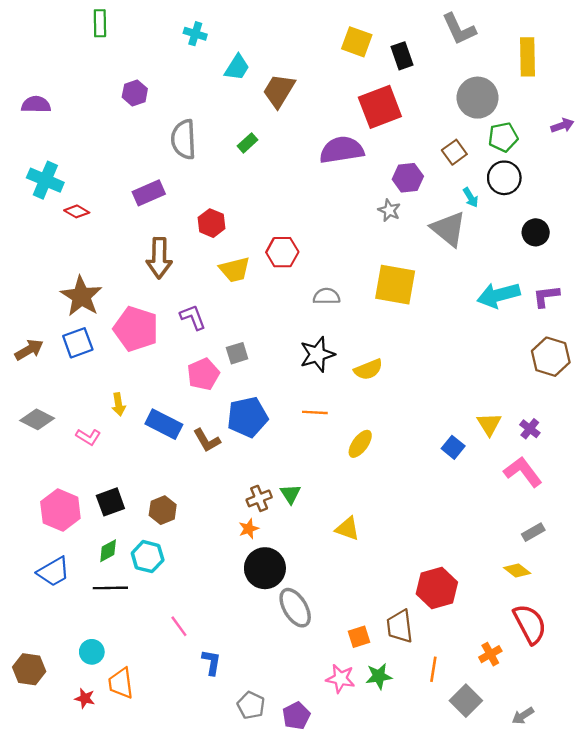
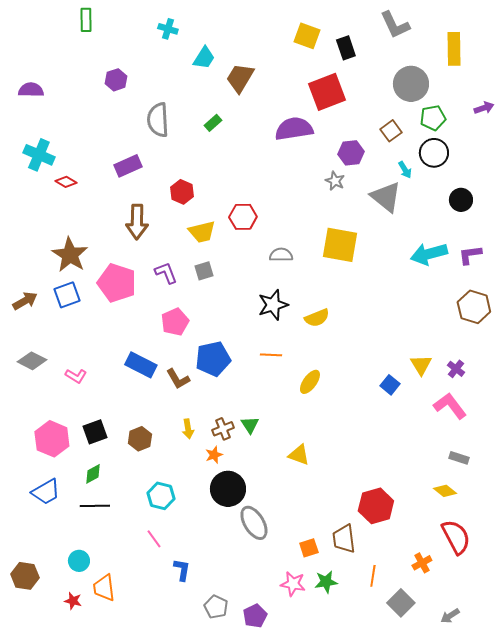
gray square: (237, 353) -> (204, 271), moved
yellow arrow: (119, 404) -> (188, 429), moved
gray rectangle: (533, 532) -> (459, 458), turned 48
cyan hexagon: (148, 557) -> (161, 496), moved

